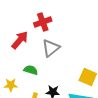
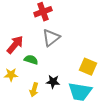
red arrow: (20, 40) -> (15, 45), moved

